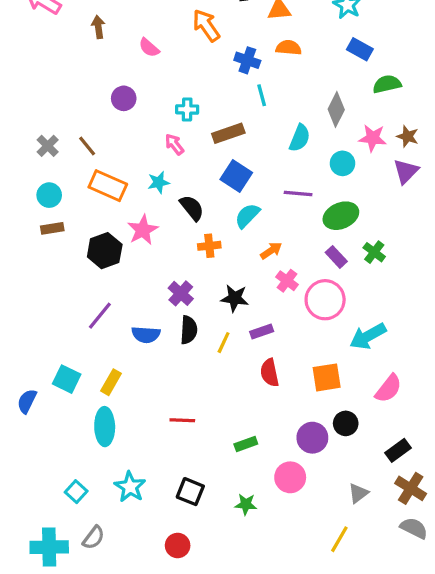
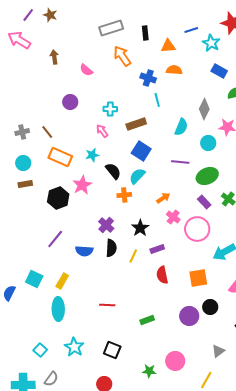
gray cross: (48, 146) -> (22, 132), turned 32
cyan semicircle: (247, 216) -> (137, 176), moved
black star: (235, 298) -> (140, 228), turned 30
pink circle: (290, 477) -> (175, 361), moved
green star: (246, 504) -> (149, 371), moved

